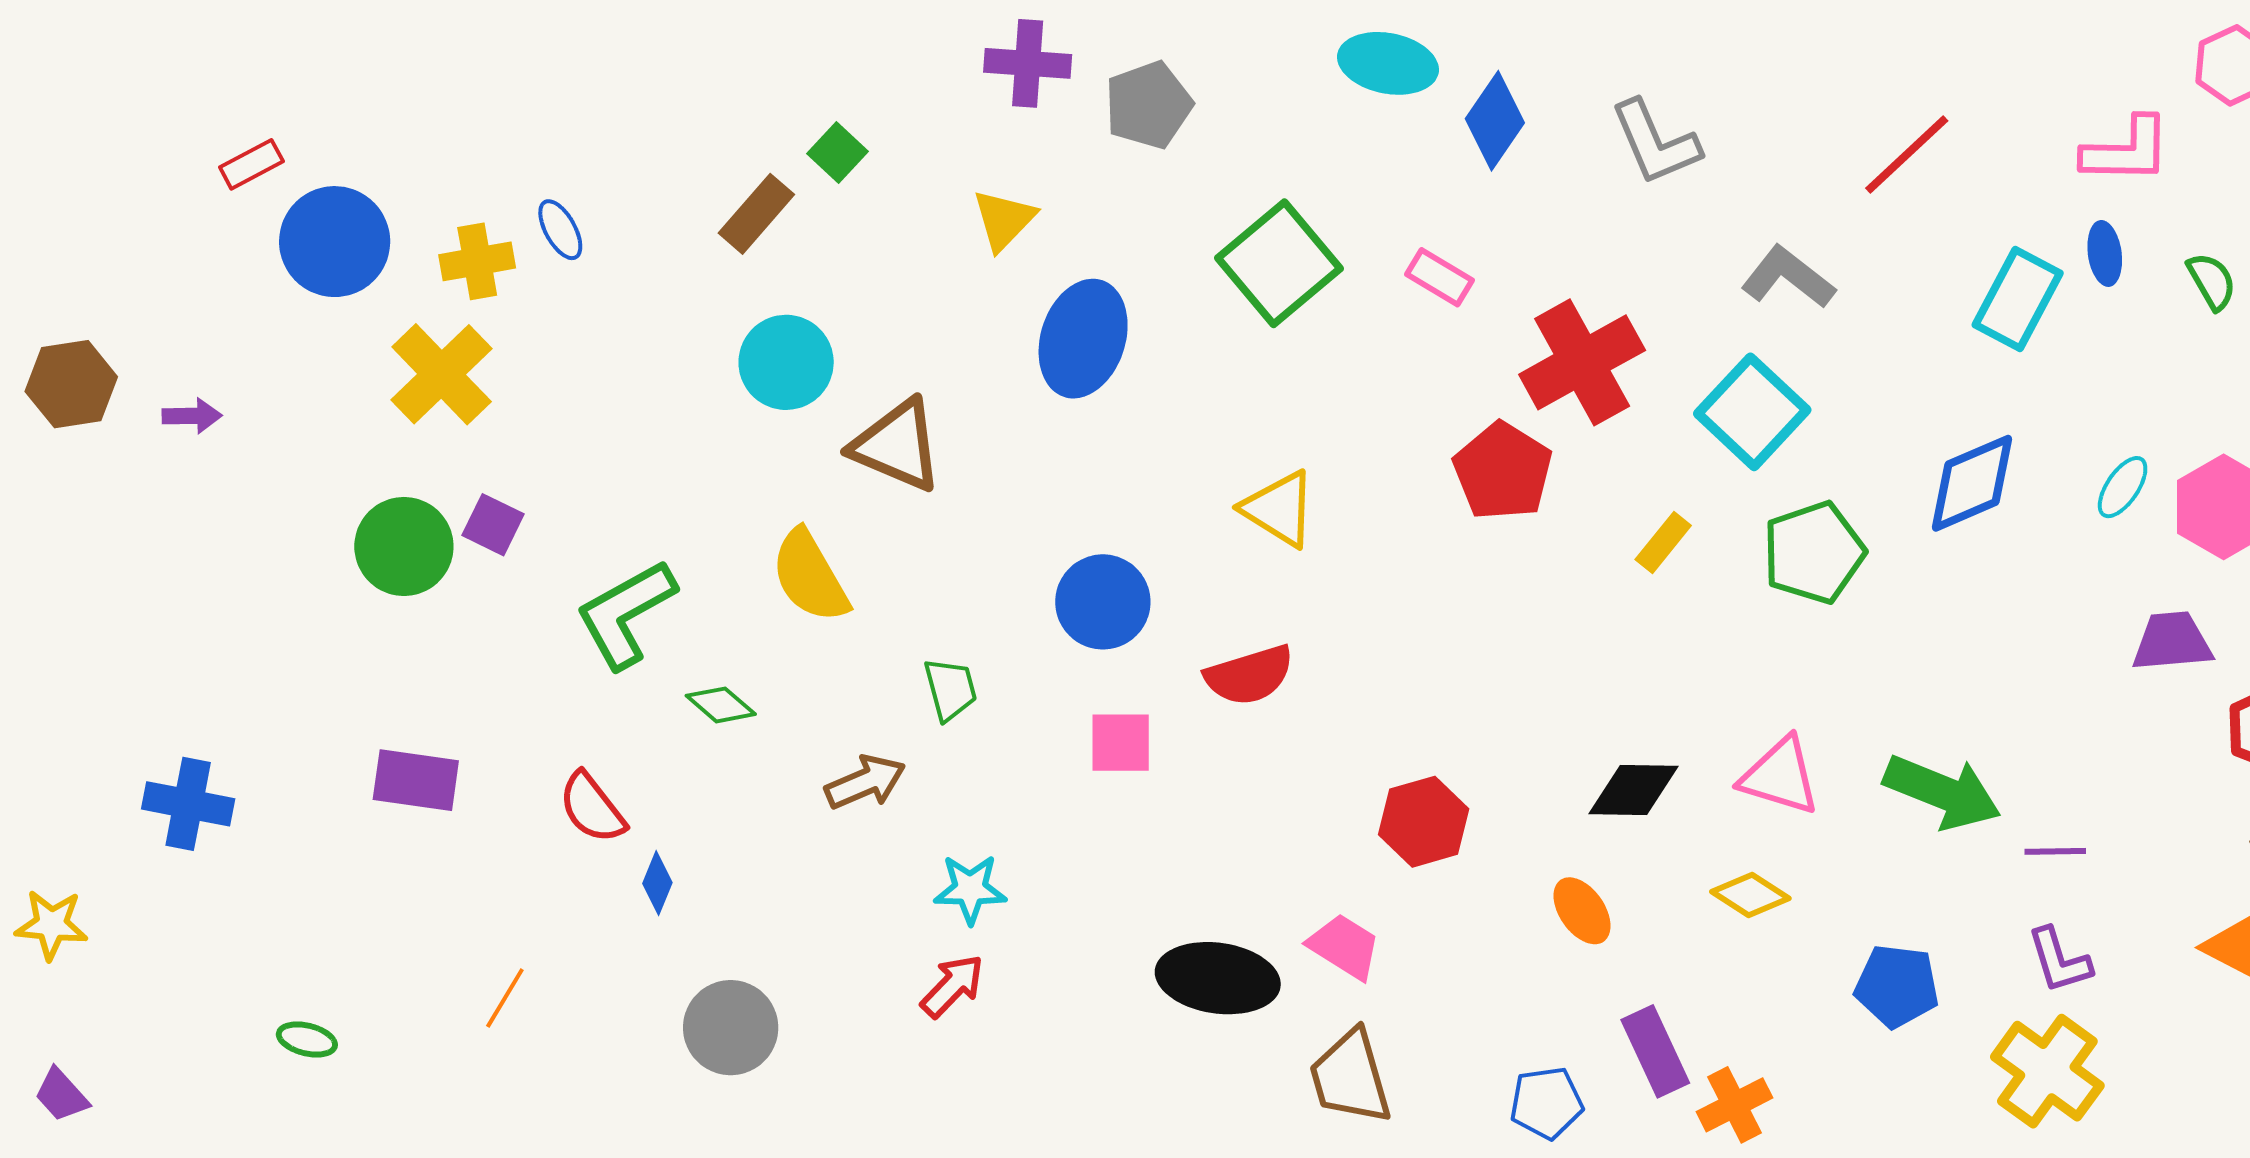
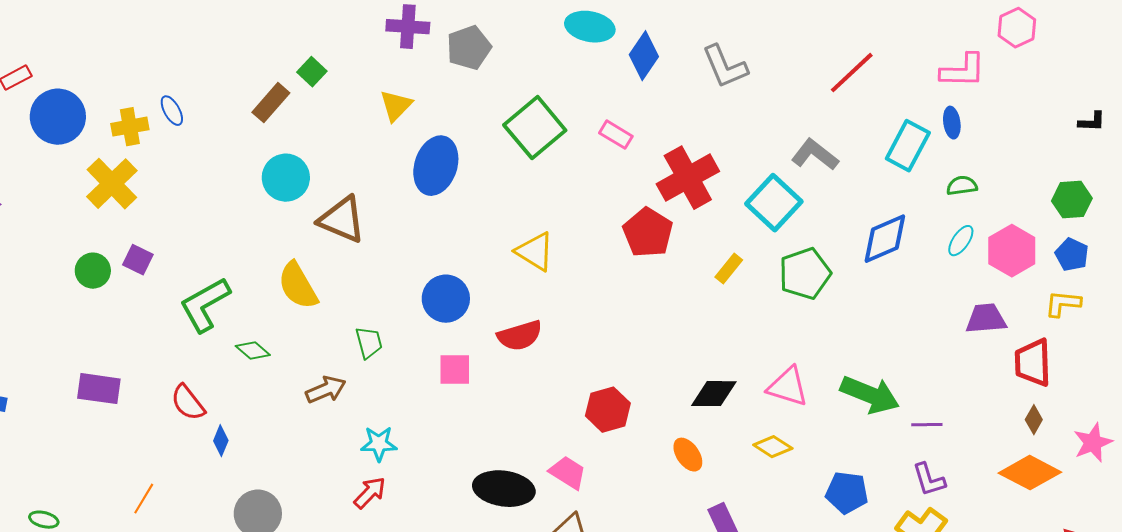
gray L-shape: (1788, 277) -> (815, 155), moved
green semicircle: (2212, 281) -> (962, 186), moved, turned -68
green circle: (404, 546) -> (93, 271), size x0.7

